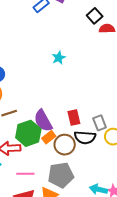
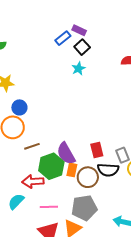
black square: (95, 16) -> (82, 47), moved
cyan star: (59, 58) -> (78, 69), moved
orange rectangle: (49, 137) -> (72, 170), turned -40

